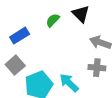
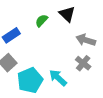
gray cross: (97, 68) -> (83, 63), turned 35

